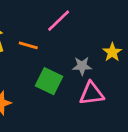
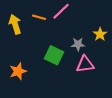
orange line: (28, 45) -> (39, 17), moved

